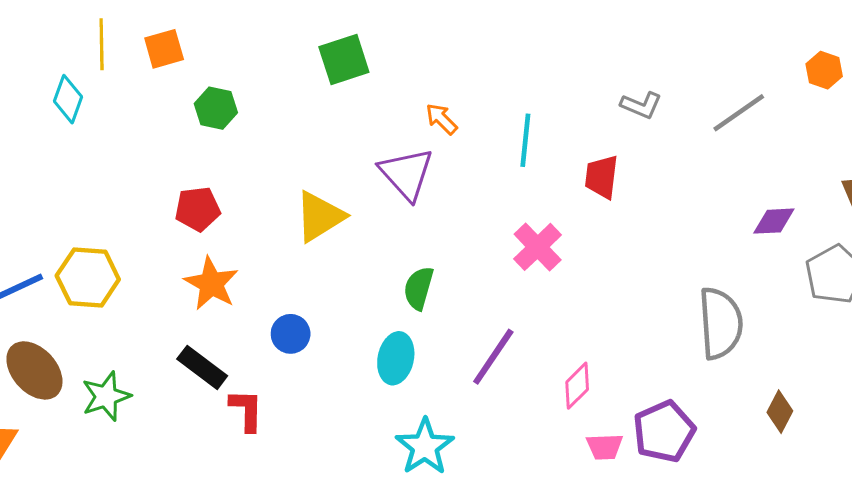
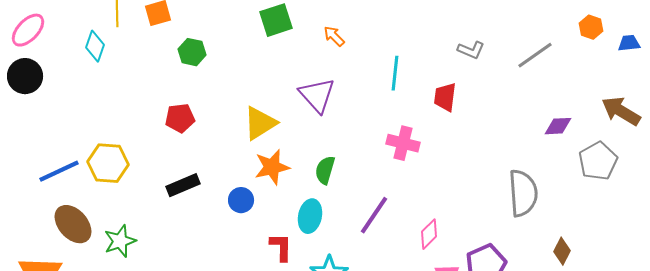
orange arrow: (442, 119) -> (334, 36), moved
pink cross: (538, 247) -> (403, 143), turned -32
orange star: (211, 284) -> (272, 167), moved, turned 30
black rectangle: (202, 367) -> (183, 185), moved, turned -60
red L-shape: (246, 410) -> (281, 247), moved

